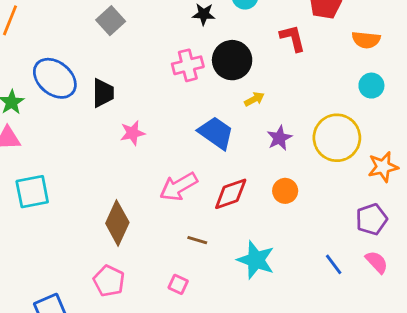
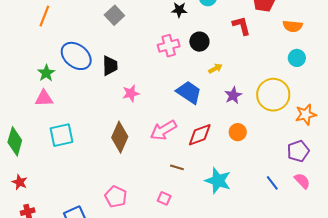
black circle: (232, 60) -> (199, 42), size x0.7
brown diamond: (117, 223) -> (120, 137), moved

